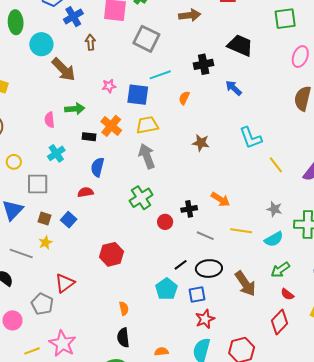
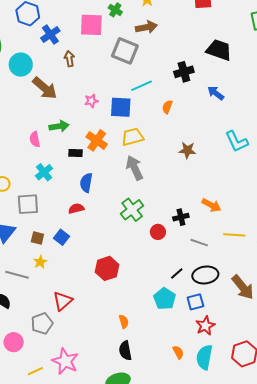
brown arrow: (190, 15) -> (146, 27), moved
gray pentagon: (42, 304) -> (42, 323), turned 30
orange semicircle: (161, 352) -> (178, 352), moved, turned 72

